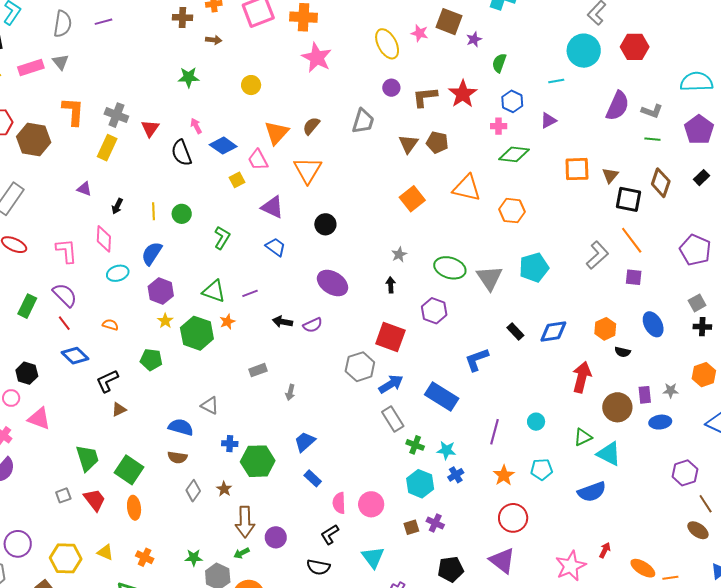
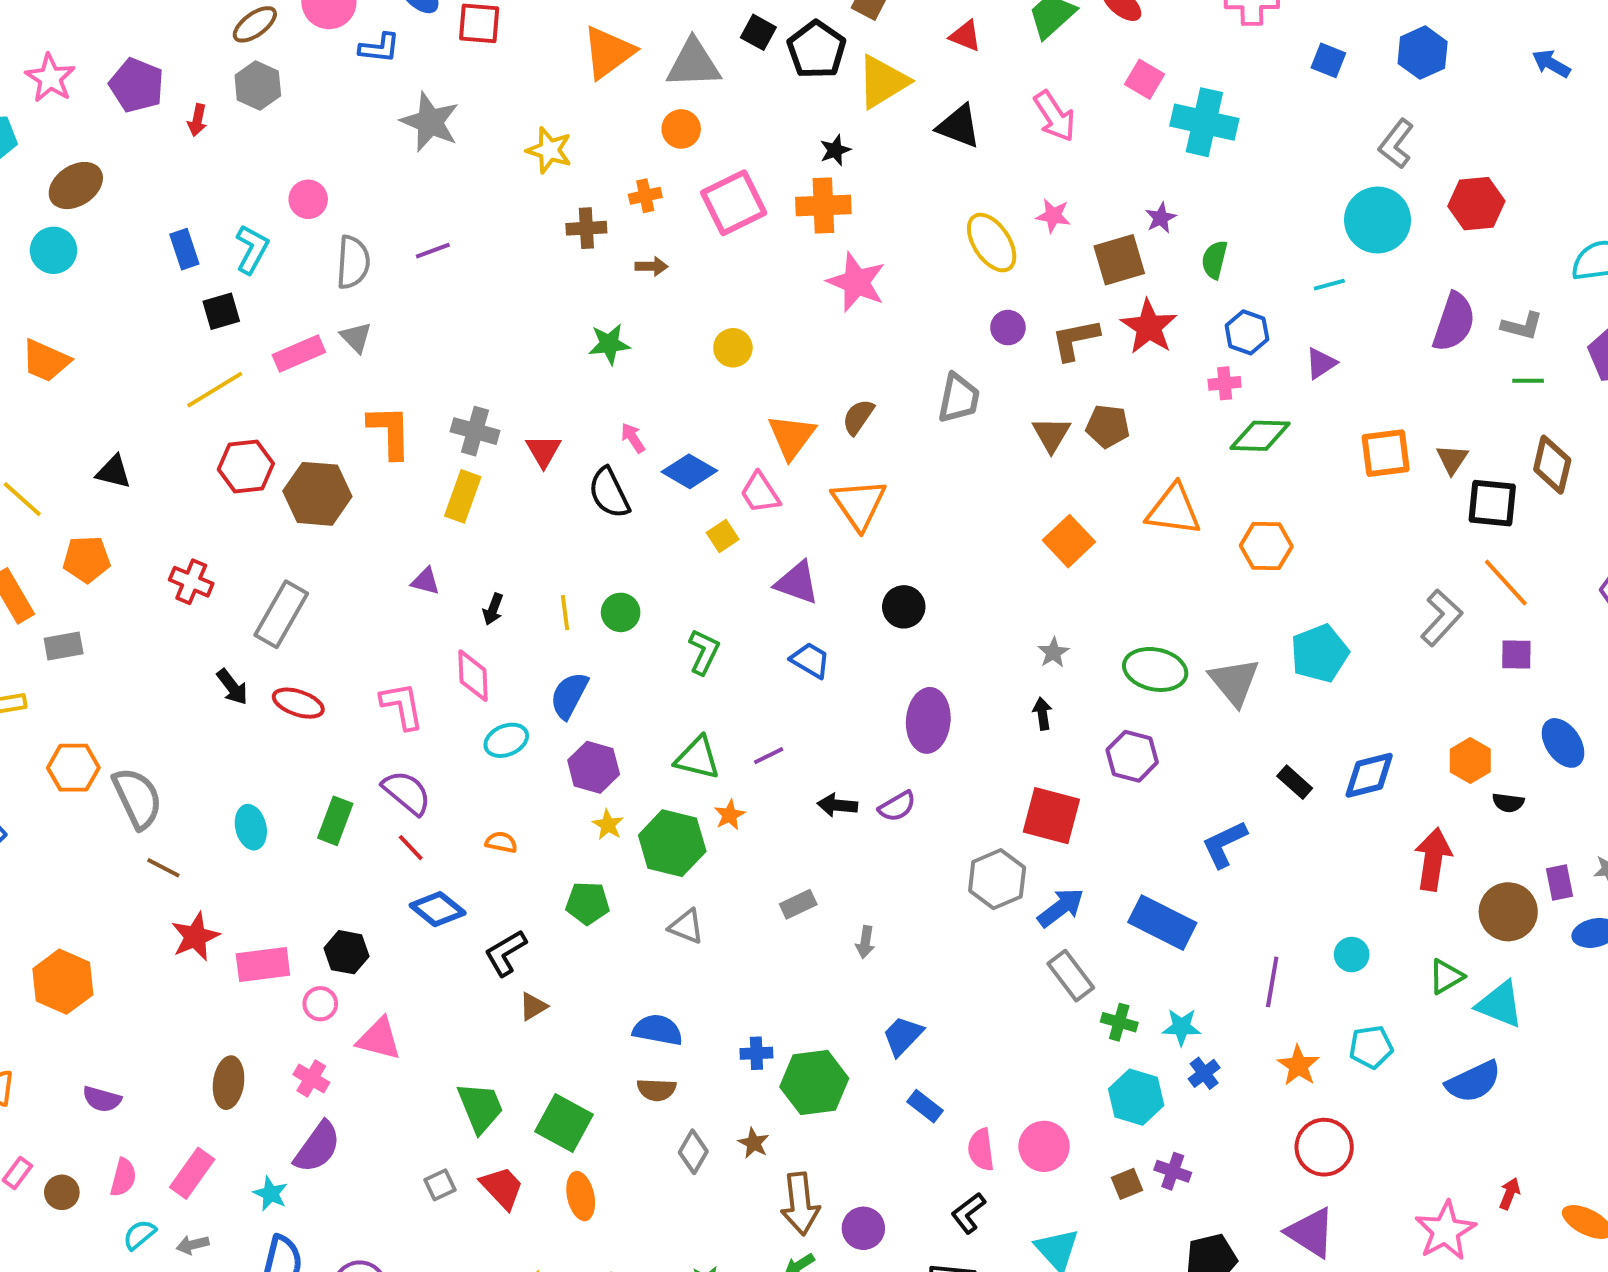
brown square: (449, 22) -> (1119, 260), moved, turned -32
purple ellipse: (333, 283) -> (928, 720), turned 68
gray triangle: (210, 406) -> (686, 926), moved

